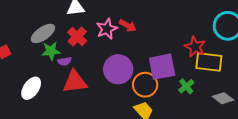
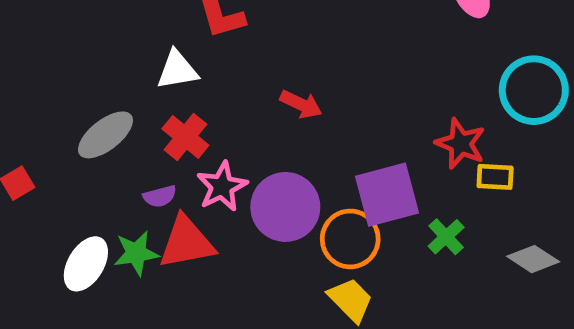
pink star: (107, 29) -> (222, 186), moved
green star: (51, 51) -> (136, 253), moved
yellow rectangle: (209, 62) -> (495, 177), size x0.6

